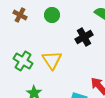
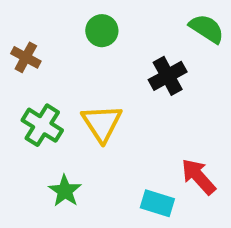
brown cross: (20, 15) -> (26, 57), moved

